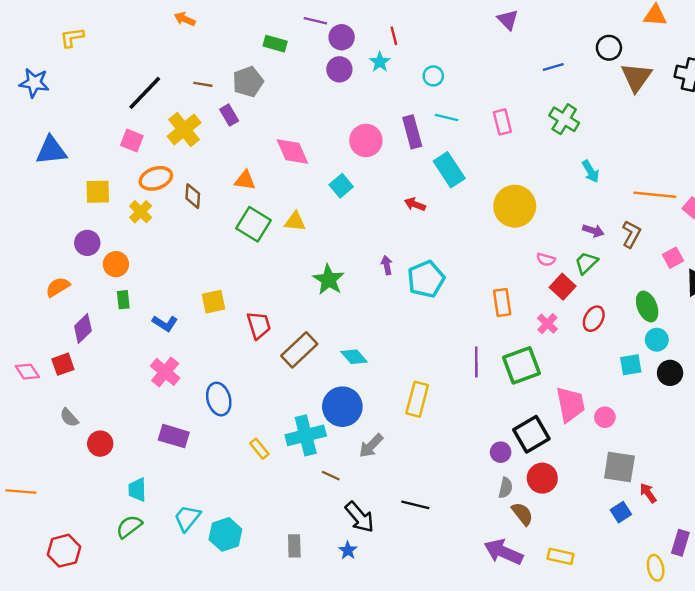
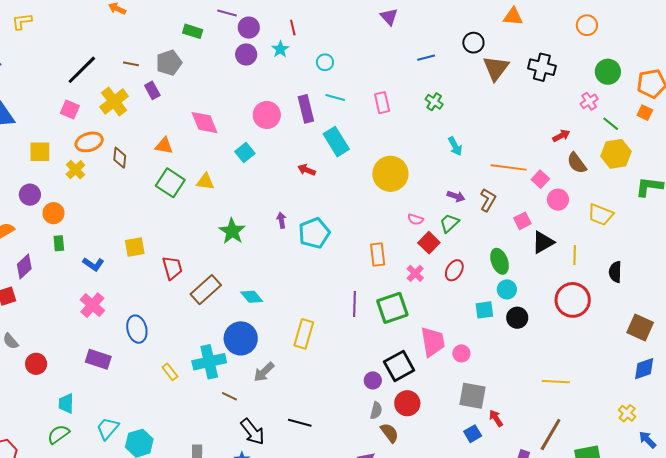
green cross: (564, 119) -> (434, 102), size x0.7

